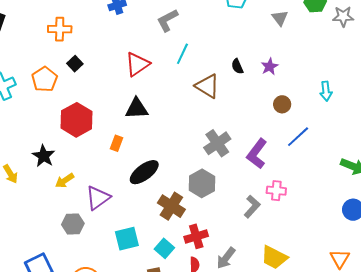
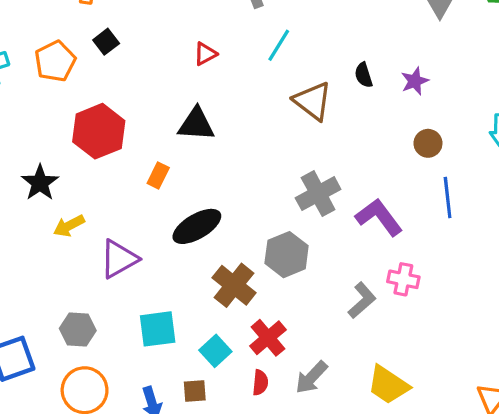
red triangle: (137, 64) -> (205, 54), size x0.6
blue line: (298, 137) -> (448, 197), turned -60
purple L-shape: (257, 154) -> (379, 217), turned 100
gray hexagon: (73, 224) -> (78, 330), moved
red cross: (196, 236) -> (268, 338), turned -30

